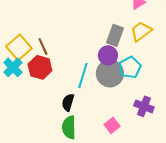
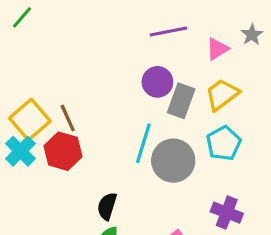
purple circle: (108, 55) -> (157, 82), moved
cyan pentagon: (130, 67) -> (224, 143), moved
cyan line: (83, 75) -> (143, 143), moved

